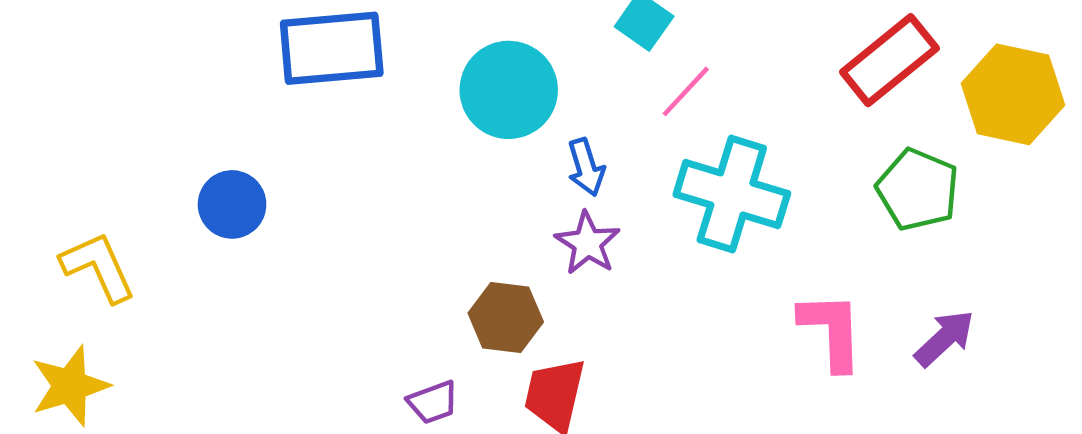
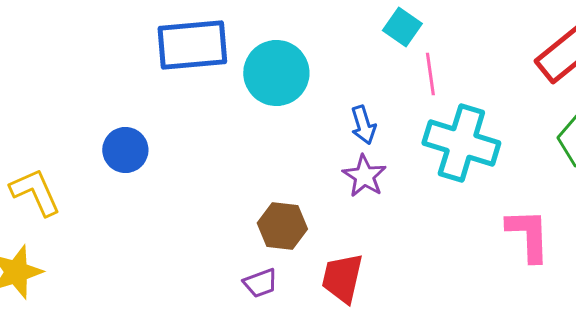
cyan circle: (509, 90) -> (276, 73), moved
pink line: (686, 91) -> (430, 74), turned -51
brown hexagon: (506, 317) -> (282, 226), moved

